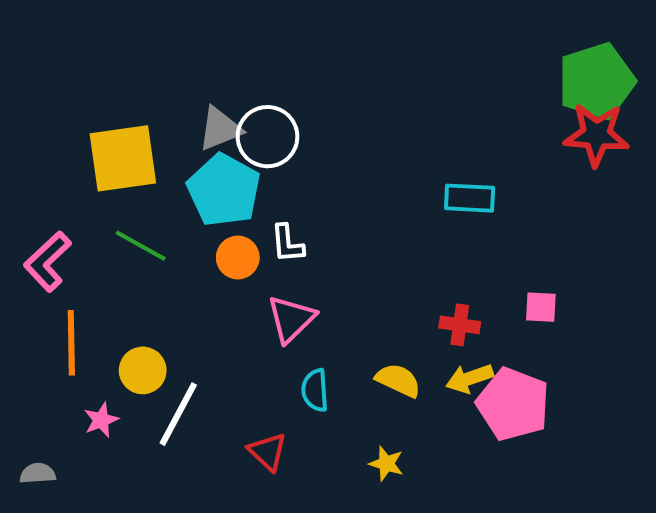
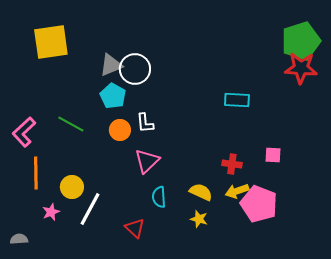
yellow square: (123, 158) -> (51, 42), moved
cyan pentagon: (224, 190) -> (113, 96), size x0.7
yellow star: (386, 464) -> (199, 219), moved

